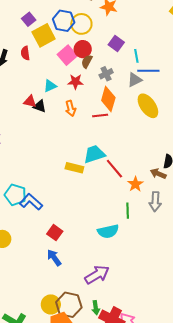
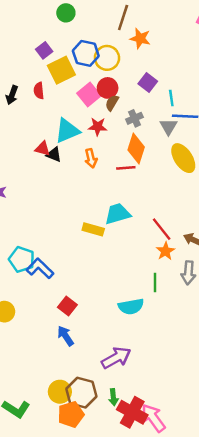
gray triangle: (135, 80) -> (168, 127), turned -35
cyan triangle: (50, 86) -> (67, 131), size x1.6
red line: (114, 169) -> (162, 229), moved

